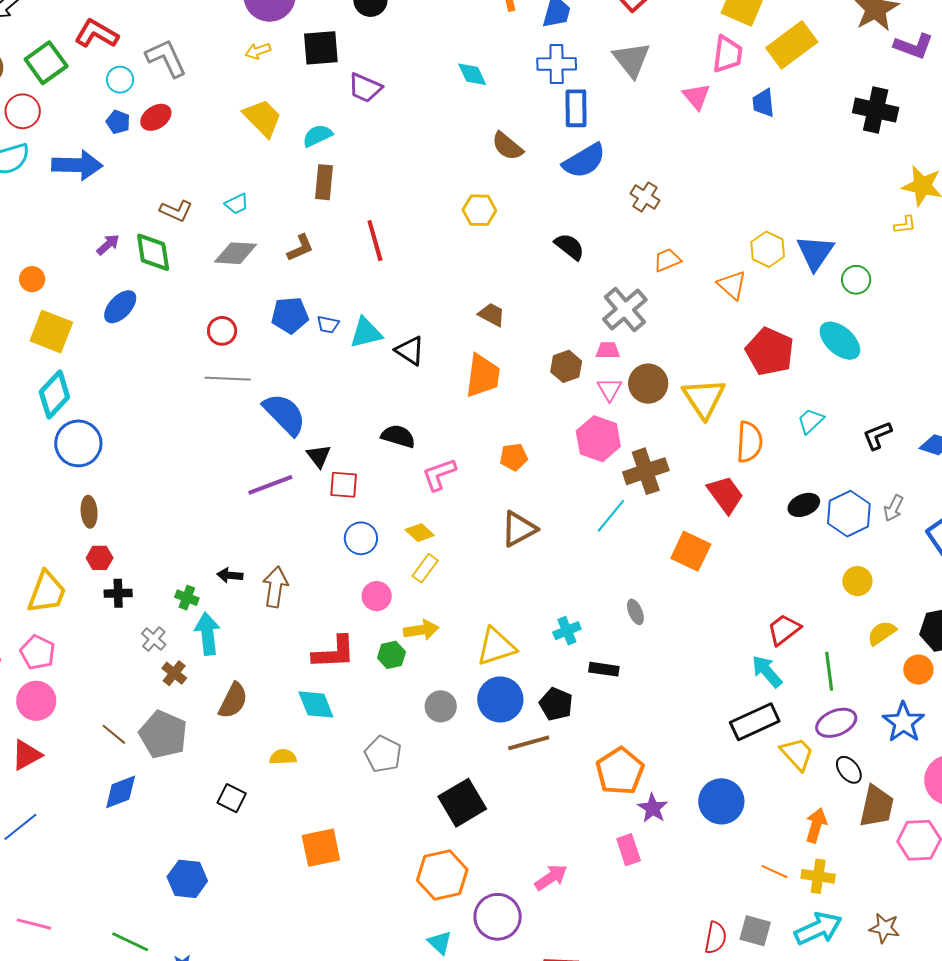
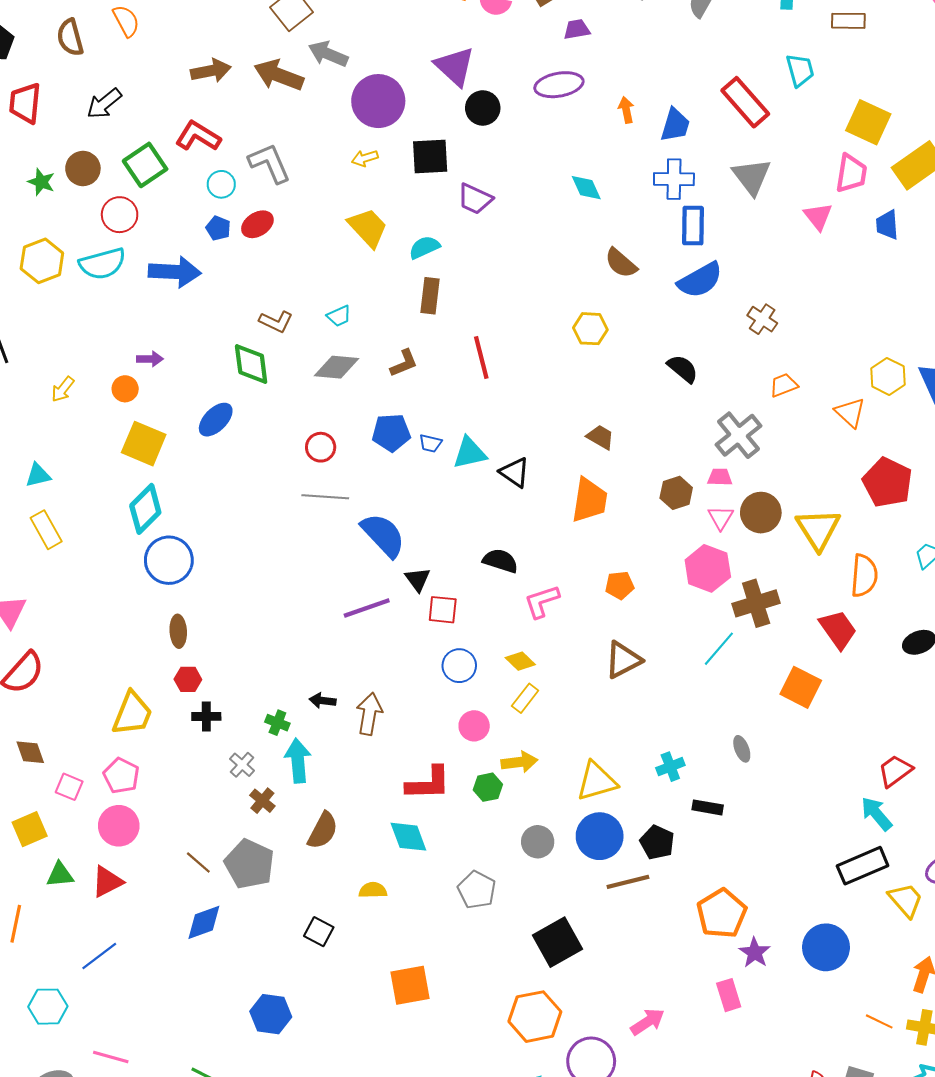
purple arrow: (108, 245) -> (150, 359), moved, turned 40

